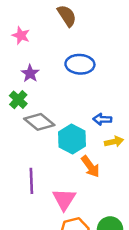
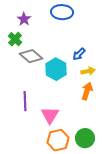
blue arrow: (102, 119) -> (79, 54), turned -48
orange arrow: (90, 167) -> (87, 91), moved, turned -126

